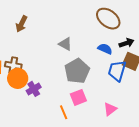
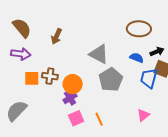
brown ellipse: (108, 19) -> (139, 29), turned -35
gray triangle: (65, 44) -> (99, 54), size x1.5
orange circle: (18, 78) -> (73, 84), moved
pink square: (78, 97) -> (76, 118), moved

